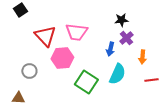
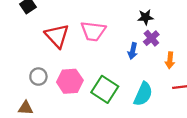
pink hexagon: (62, 58) -> (70, 81), moved
cyan semicircle: (117, 74) -> (143, 94), moved

